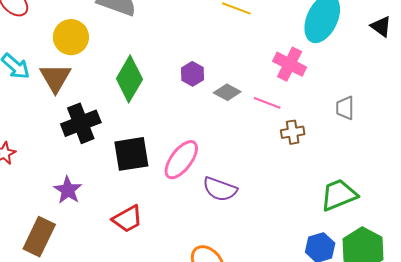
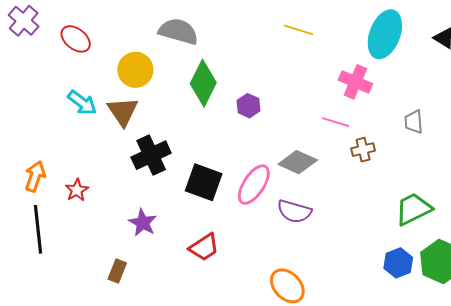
purple hexagon: (192, 74) -> (249, 106), moved
green diamond: (129, 79) -> (203, 83), moved
gray diamond: (227, 92) -> (298, 162), moved, size x1.4
black square: (131, 154) -> (204, 182), turned 33
brown rectangle: (39, 237) -> (117, 271), size x0.6

